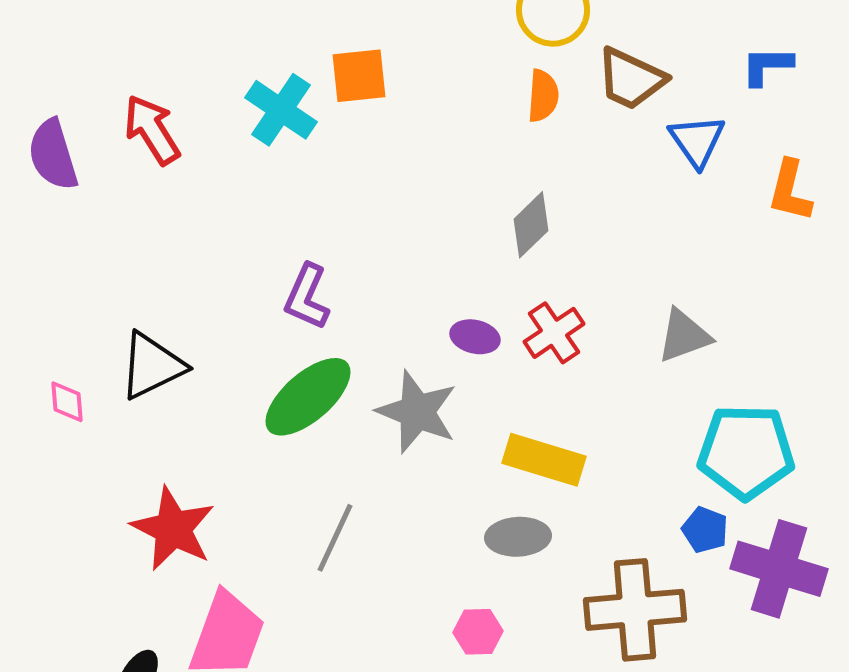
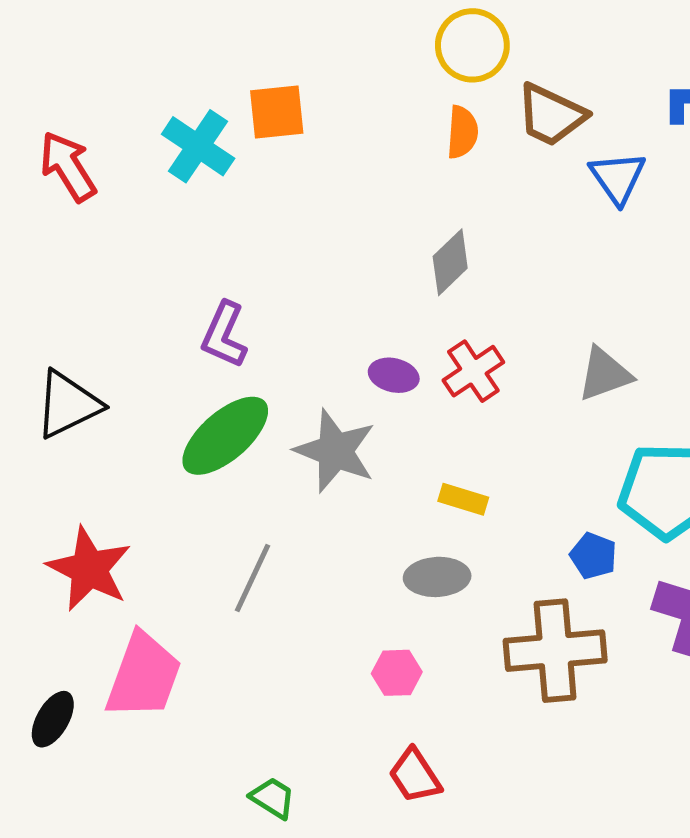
yellow rectangle: (544, 460) -> (463, 499), size x0.6
blue pentagon: (705, 530) -> (593, 556), moved

